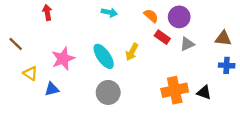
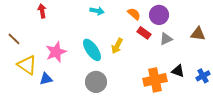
blue cross: (227, 65) -> (203, 76), moved, turned -32
yellow triangle: (30, 73) -> (27, 65), size x1.5
black triangle: (204, 92) -> (178, 71), moved

